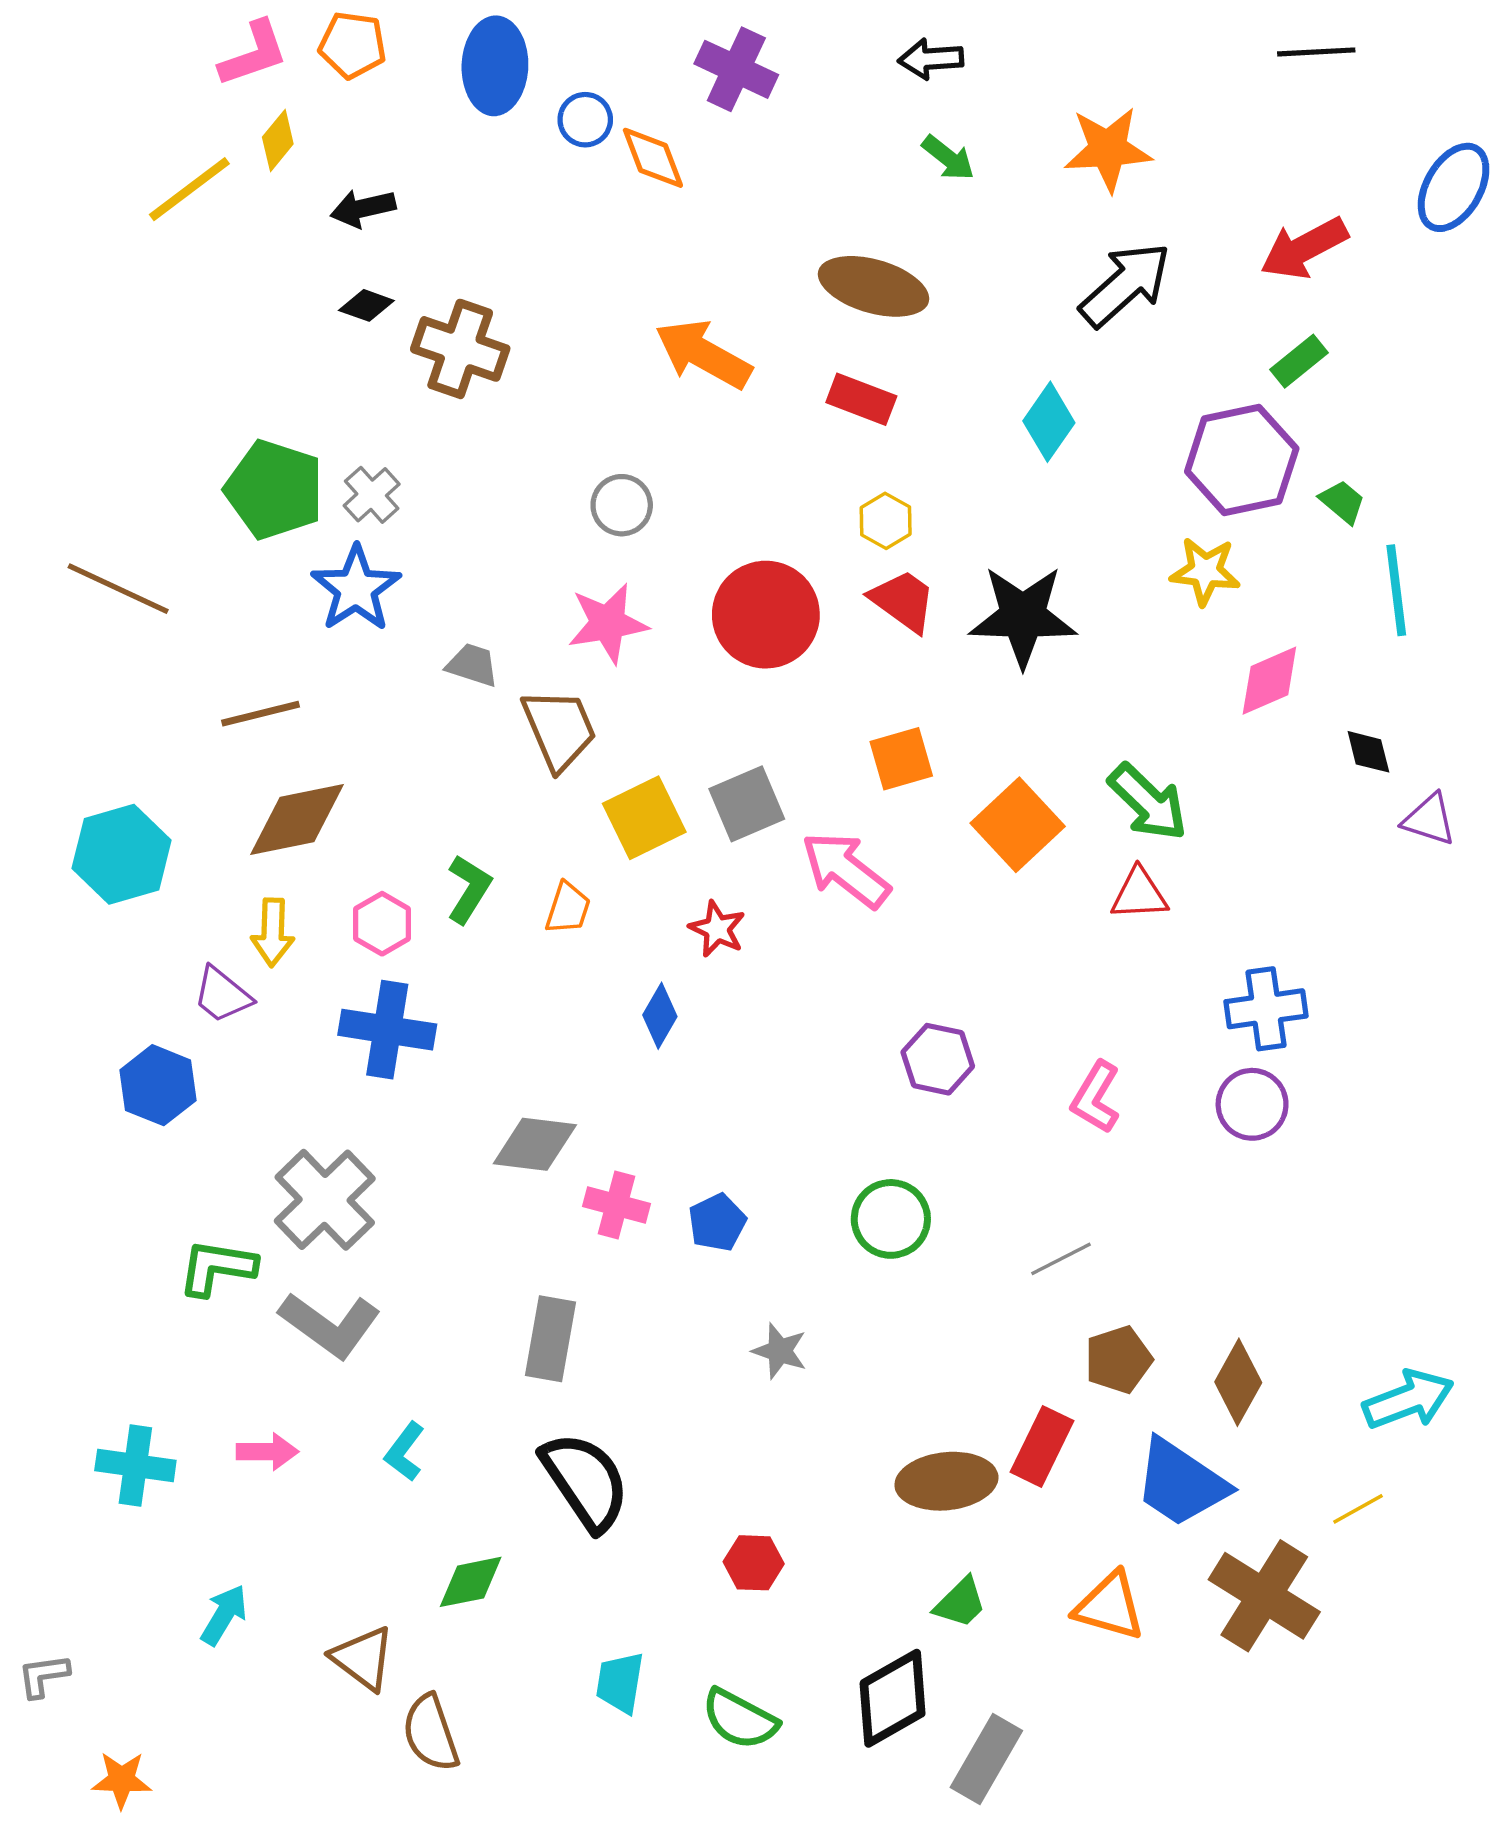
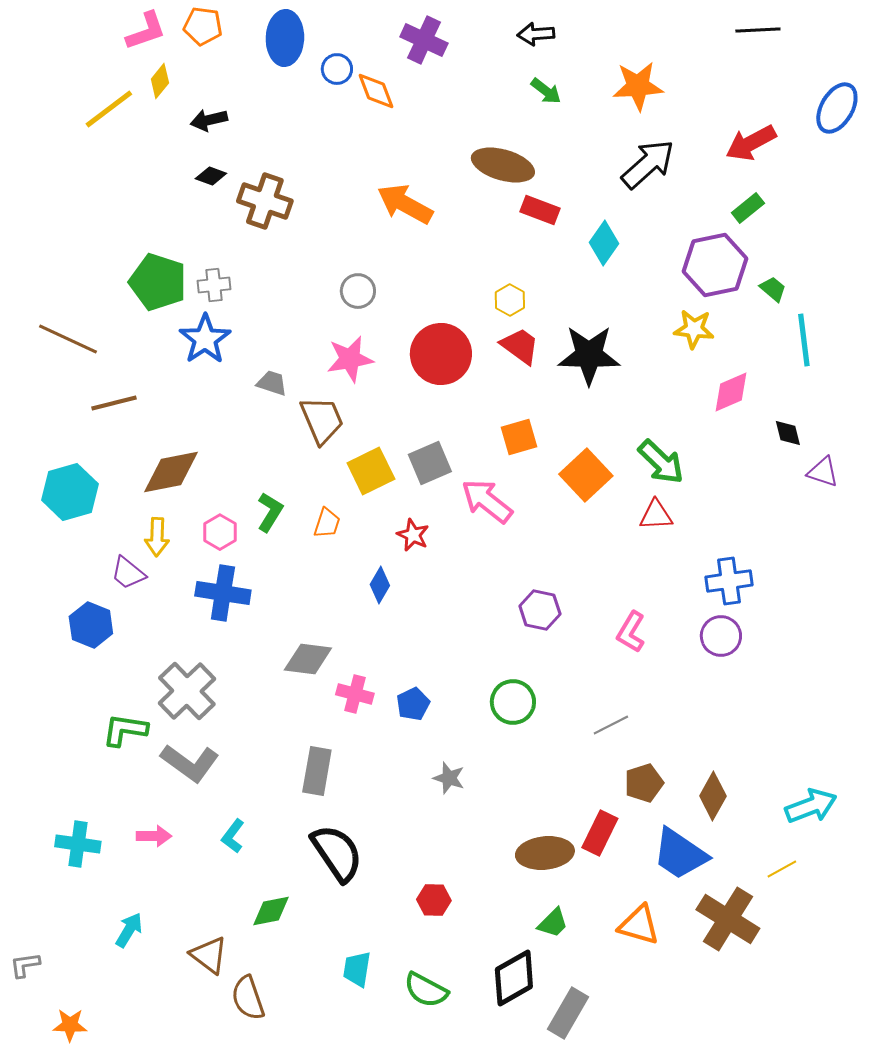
red rectangle: (861, 399) -> (540, 210), moved
gray cross: (372, 495) -> (214, 285), turned 36
brown line: (260, 714) -> (114, 403), moved

